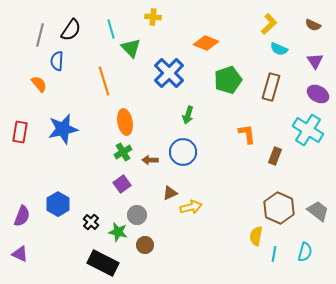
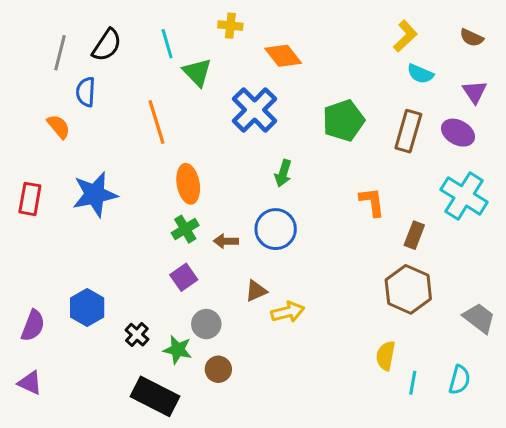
orange diamond: (206, 43) -> (283, 56), moved, turned 30
purple ellipse: (318, 94) -> (458, 133), moved
brown hexagon: (279, 208) -> (408, 289), moved

